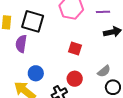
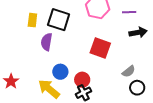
red square: (75, 48) -> (100, 48), size x1.5
red circle: (75, 79) -> (82, 80), moved

